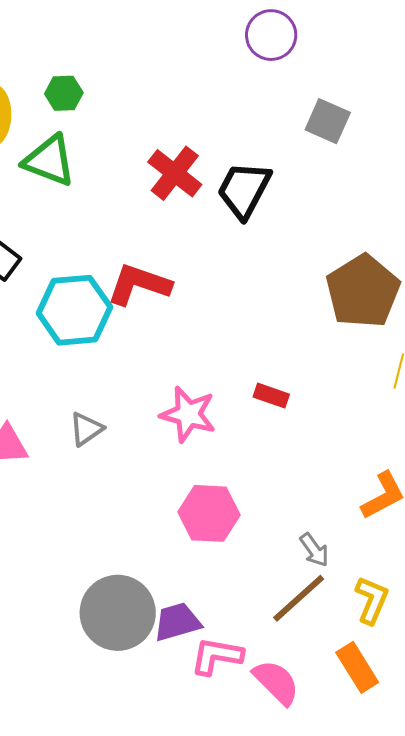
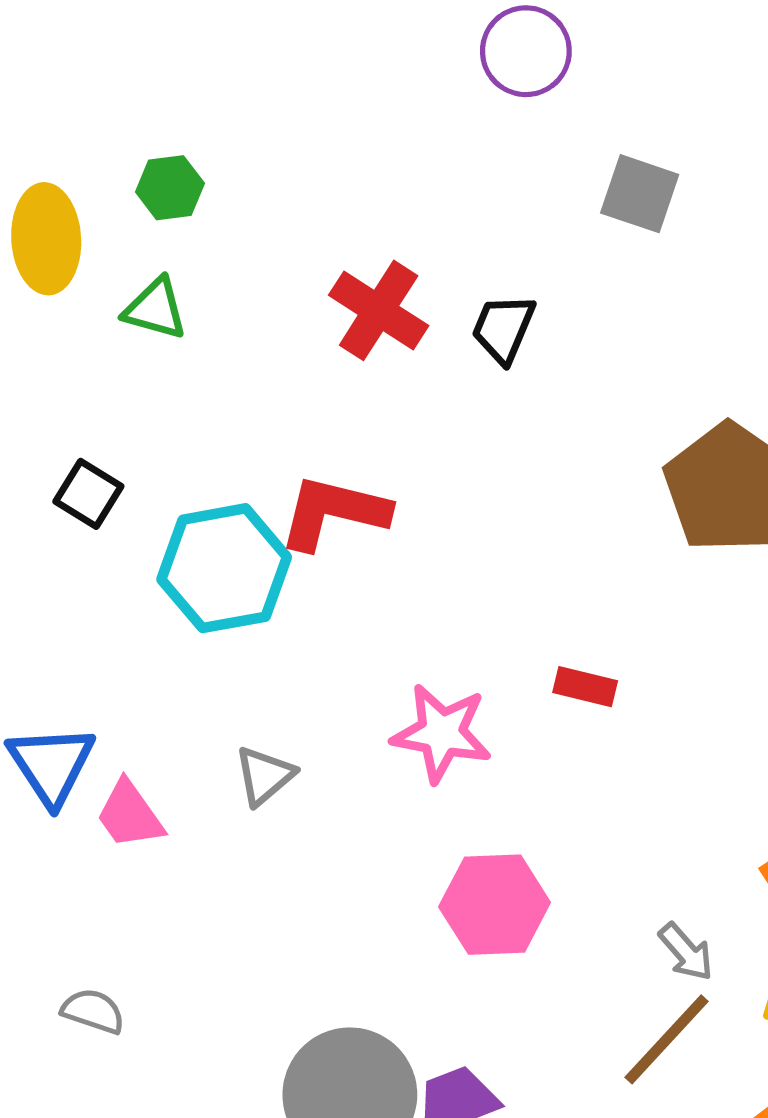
green triangle: (49, 161) -> (155, 309), size x0.7
black trapezoid: (244, 190) -> (503, 328), size x0.7

